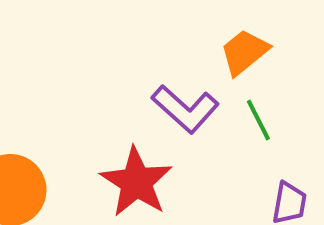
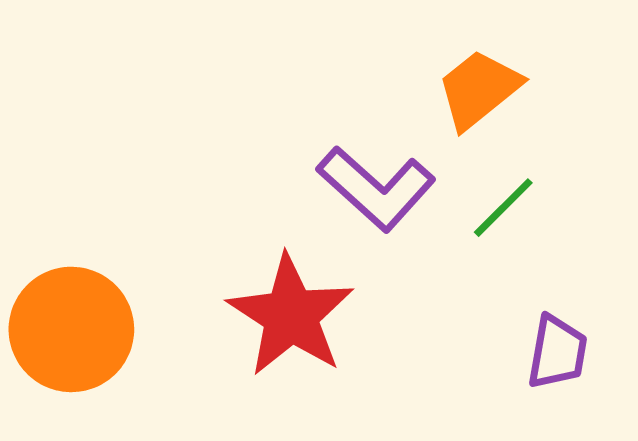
green line: (258, 120) -> (503, 208), turned 72

